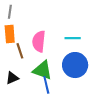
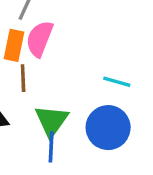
pink semicircle: (39, 41) -> (40, 39), moved
green triangle: (42, 70) -> (52, 121), turned 30

